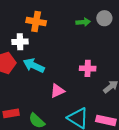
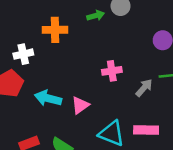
orange cross: (36, 22) -> (55, 30), moved
cyan arrow: (34, 65) -> (48, 98), moved

